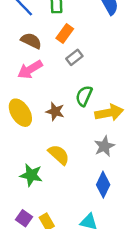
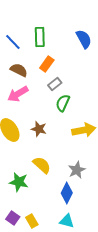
green semicircle: (84, 96) -> (63, 103), moved
gray star: (104, 146) -> (77, 170), moved
blue diamond: (103, 185) -> (67, 193), moved

